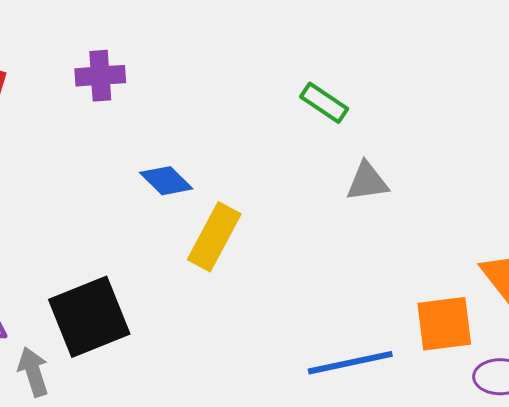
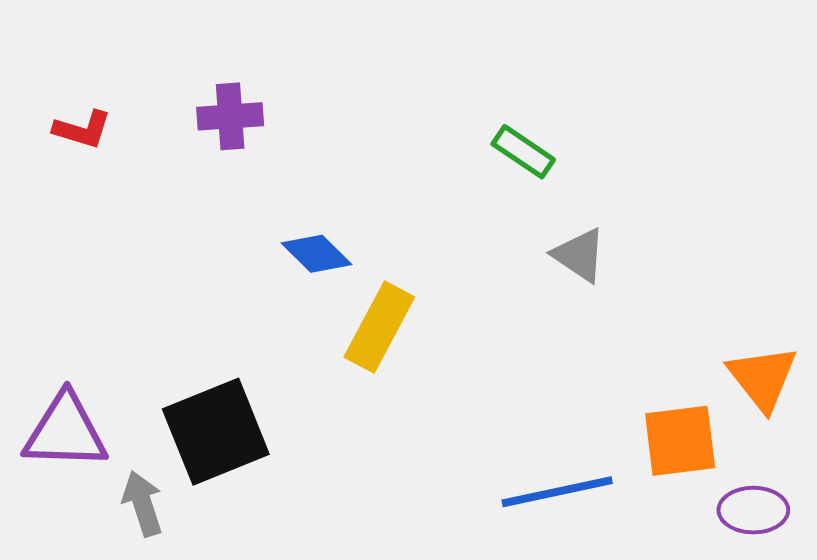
gray triangle: (367, 182) -> (579, 255), turned 42

